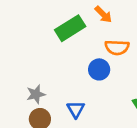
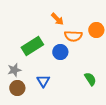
orange arrow: (103, 14) -> (57, 19), moved
green rectangle: (70, 28) -> (32, 46), moved

